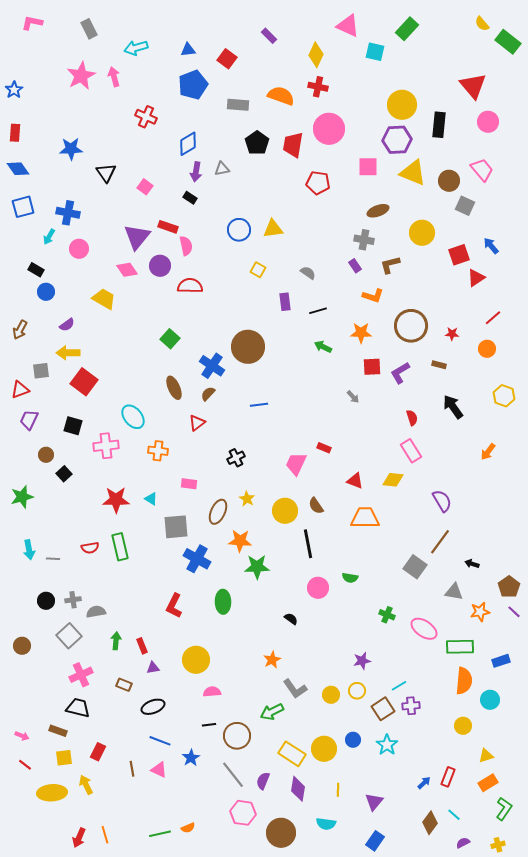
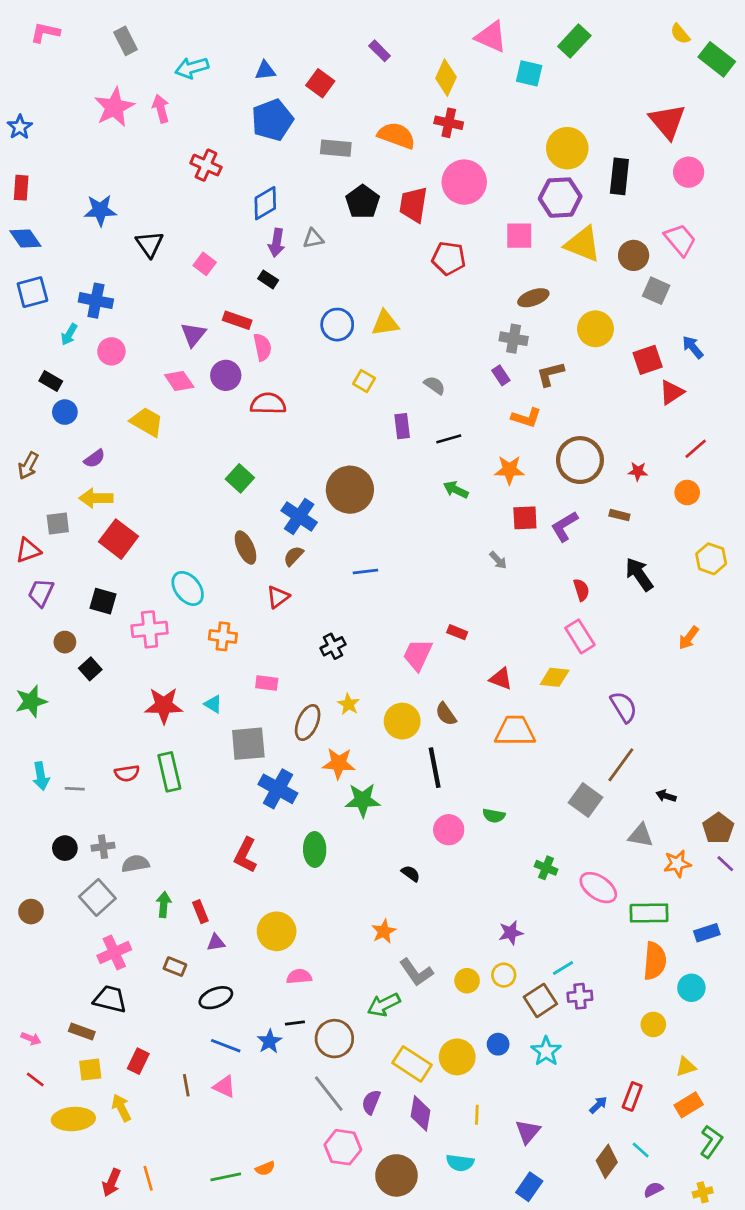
purple triangle: (137, 237) -> (193, 334), size x0.7
blue star: (191, 758) -> (269, 1041), moved

